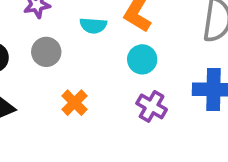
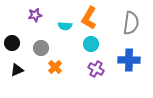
gray circle: (46, 52) -> (41, 48), moved

